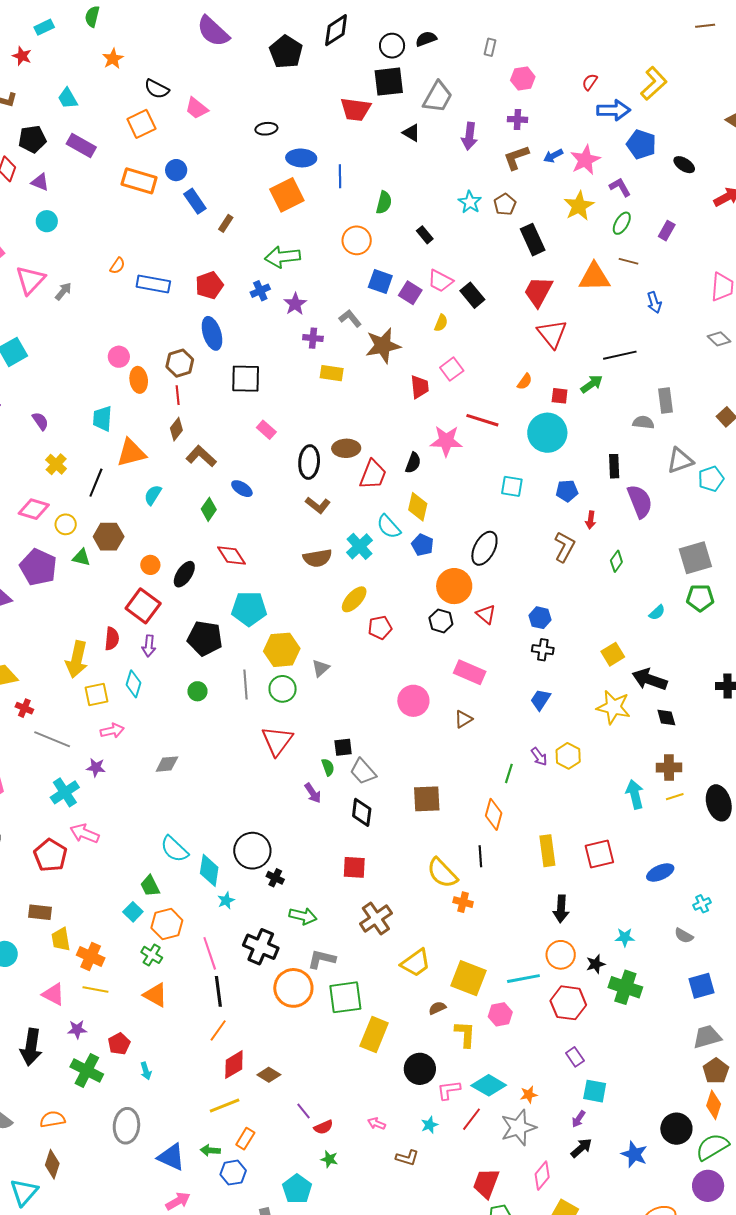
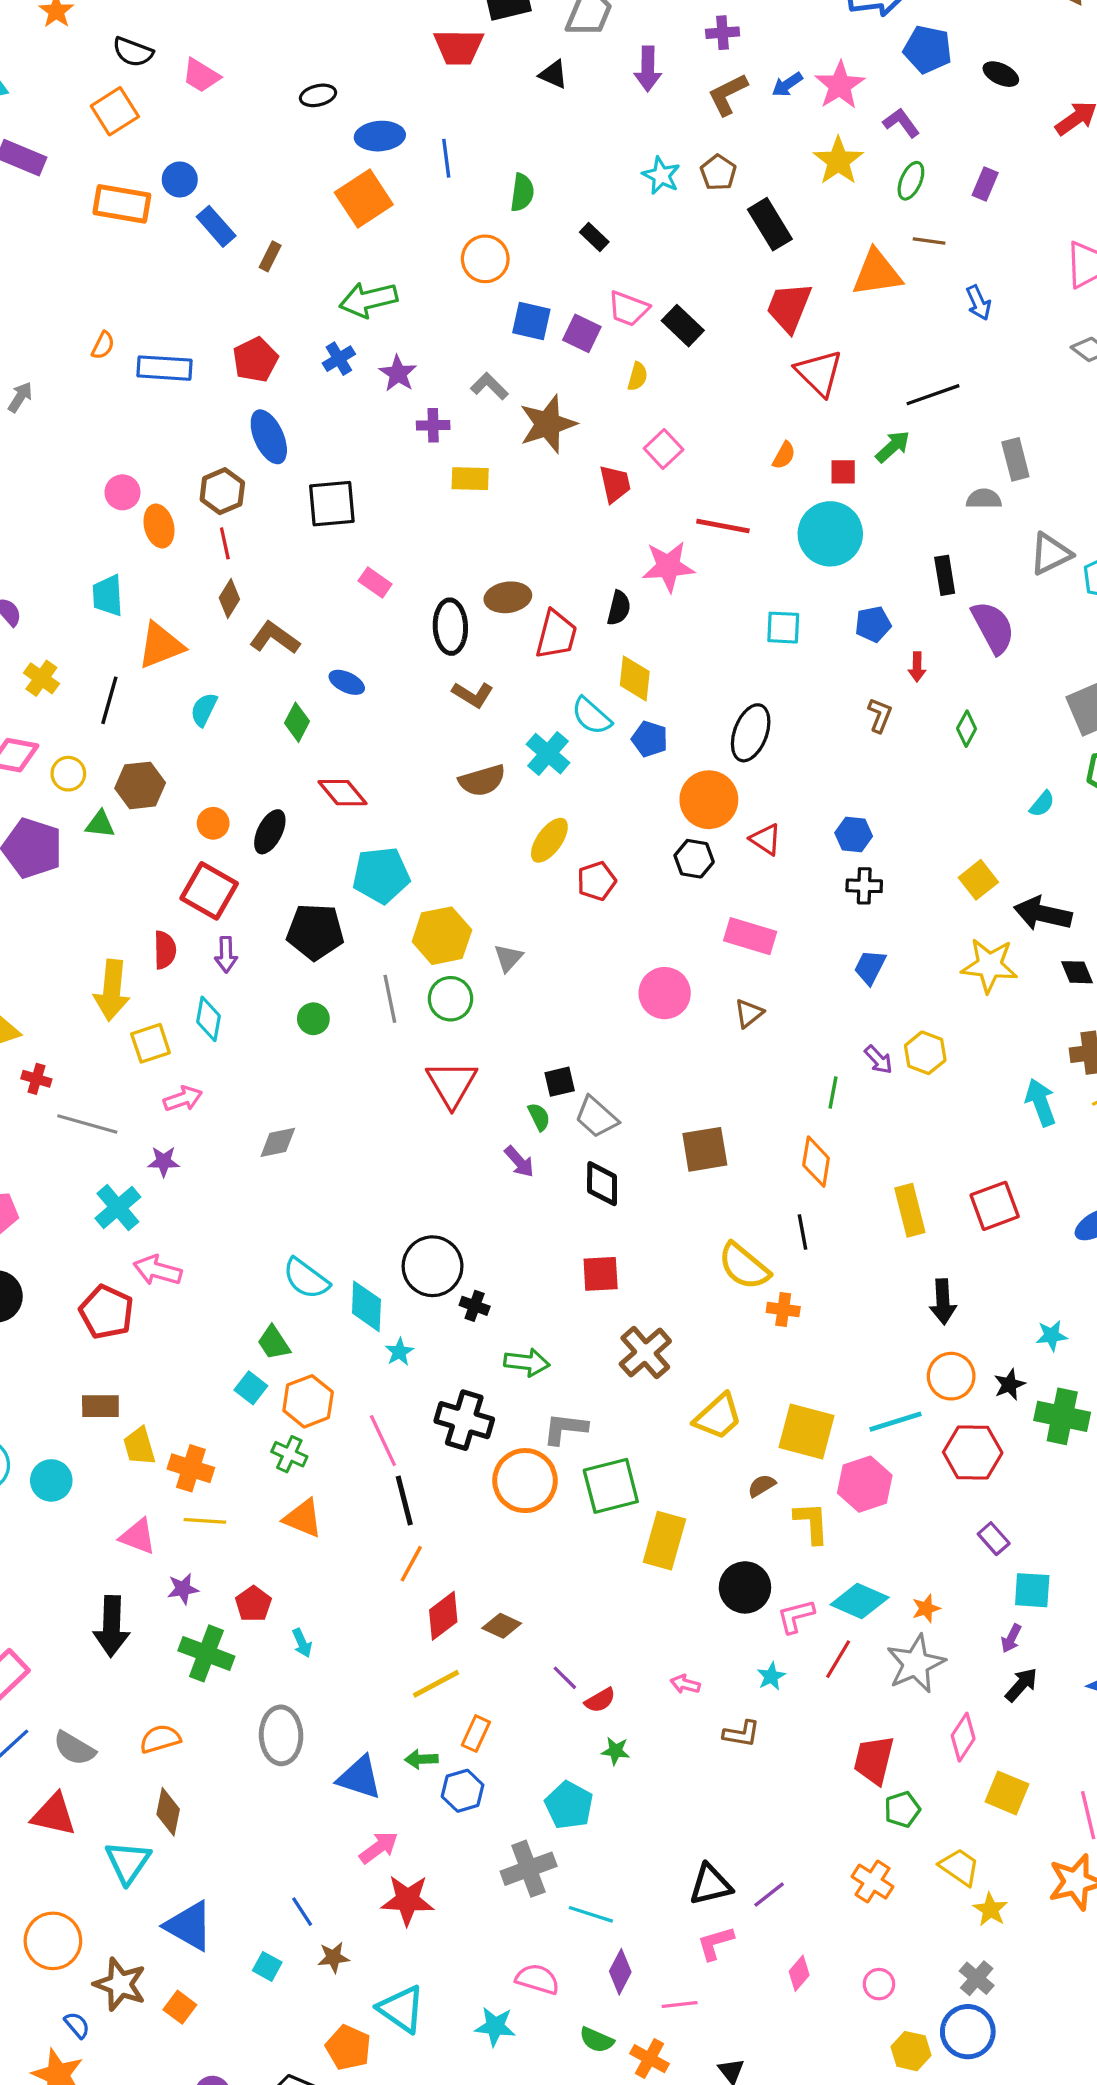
brown L-shape: (565, 547) -> (880, 715), size x0.7
pink hexagon: (500, 1014) -> (865, 1484), size x1.4

